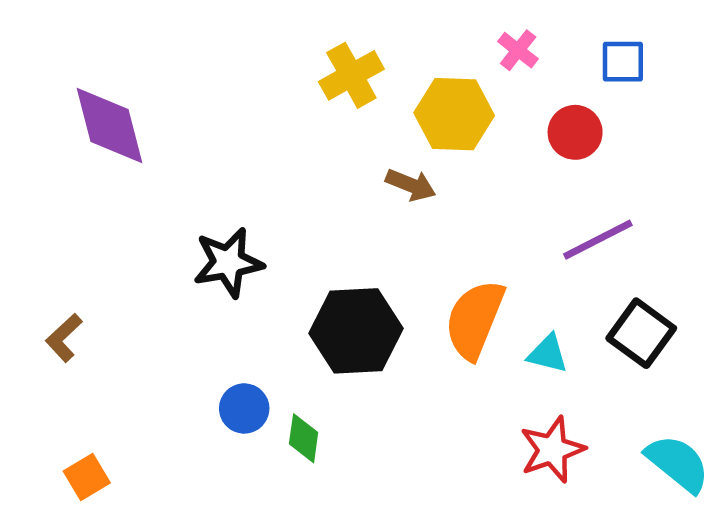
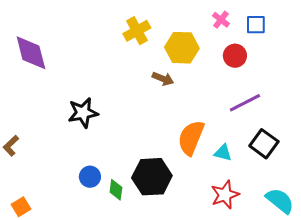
pink cross: (518, 50) -> (221, 20), moved
black hexagon: (356, 331) -> (152, 177), moved

